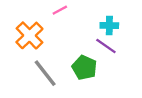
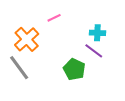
gray line: (45, 73) -> (19, 68), moved

